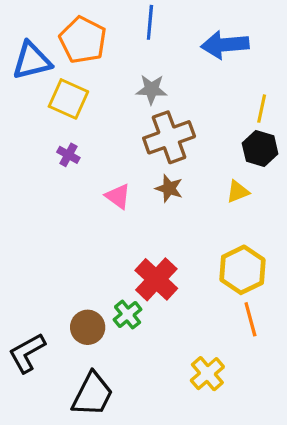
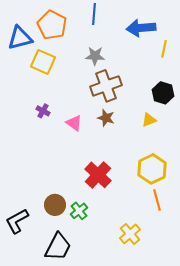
yellow line: (262, 109) -> (164, 49), moved
purple cross: (68, 155) -> (43, 111), moved
green cross: (128, 315) -> (79, 211), moved

